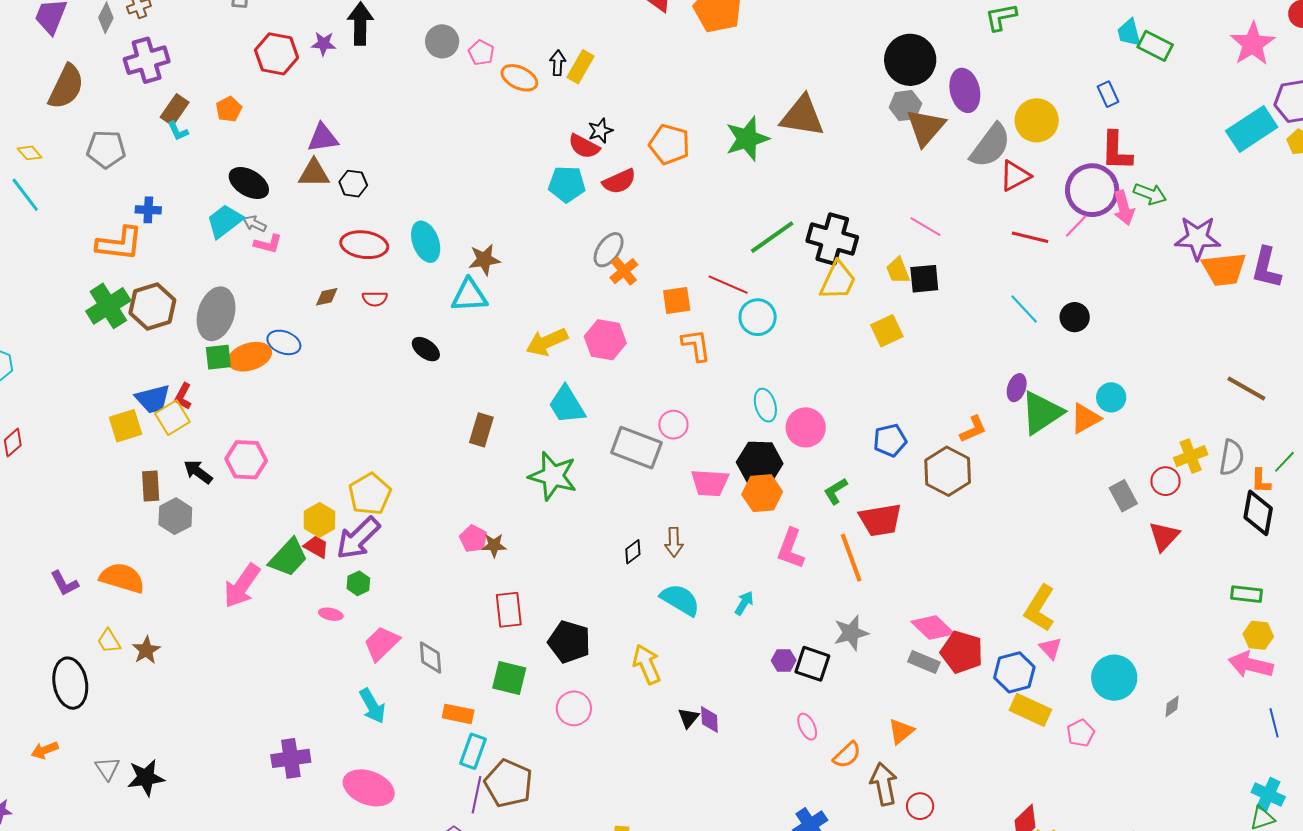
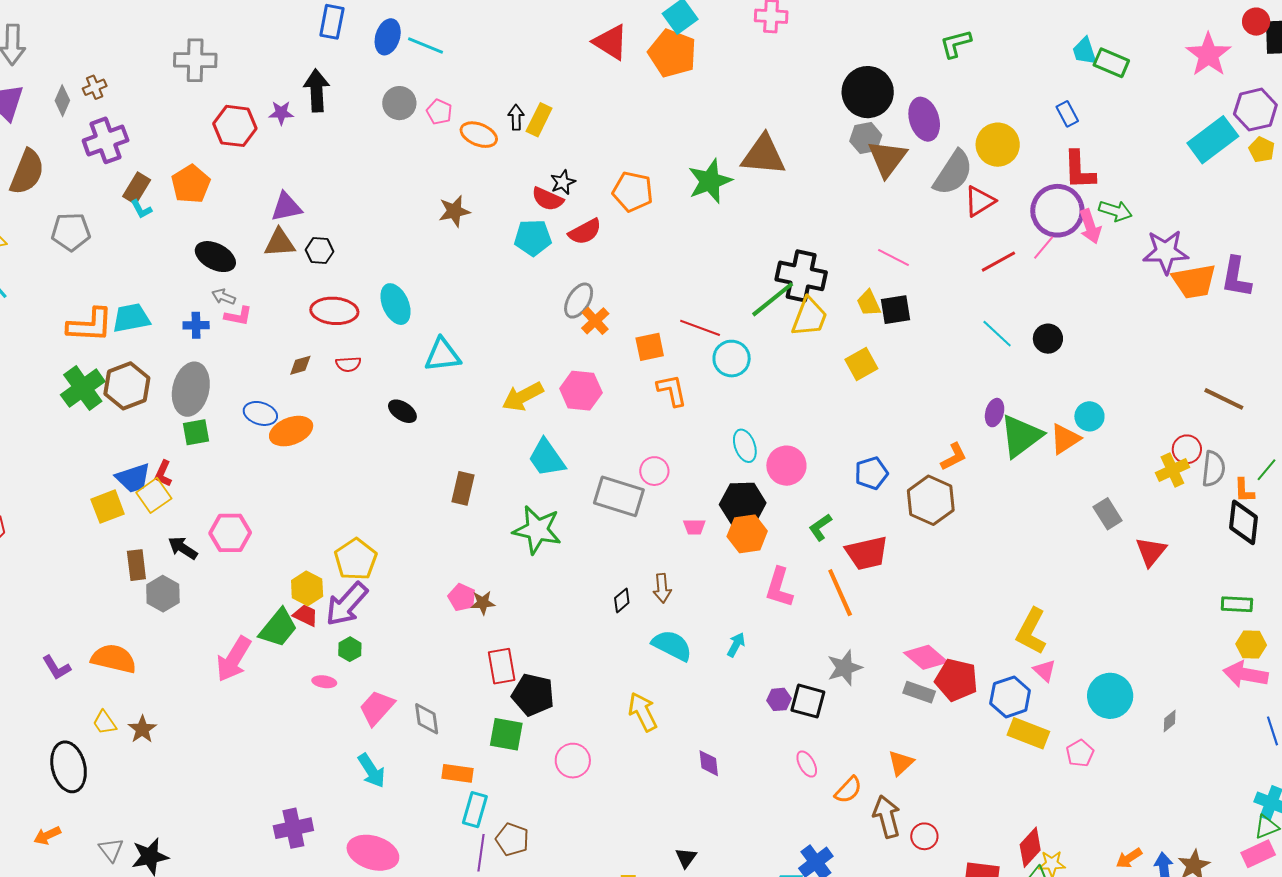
orange pentagon: (229, 109) -> (191, 184), size x1.5
blue cross: (148, 210) -> (196, 325), moved
cyan trapezoid: (225, 221) -> (131, 318), moved, turned 30
green line: (772, 237) -> (773, 299), moved
red line: (1030, 237) -> (998, 262), turned -39
brown star: (484, 260) -> (454, 211), moved
orange ellipse: (250, 357) -> (291, 431), moved
red circle: (1166, 481) -> (1187, 449), moved
pink trapezoid: (710, 483) -> (694, 527), size x0.6
black pentagon: (569, 642) -> (533, 695), moved
black triangle: (689, 718) -> (686, 858), moved
brown pentagon: (509, 783) -> (512, 839), size x0.7

